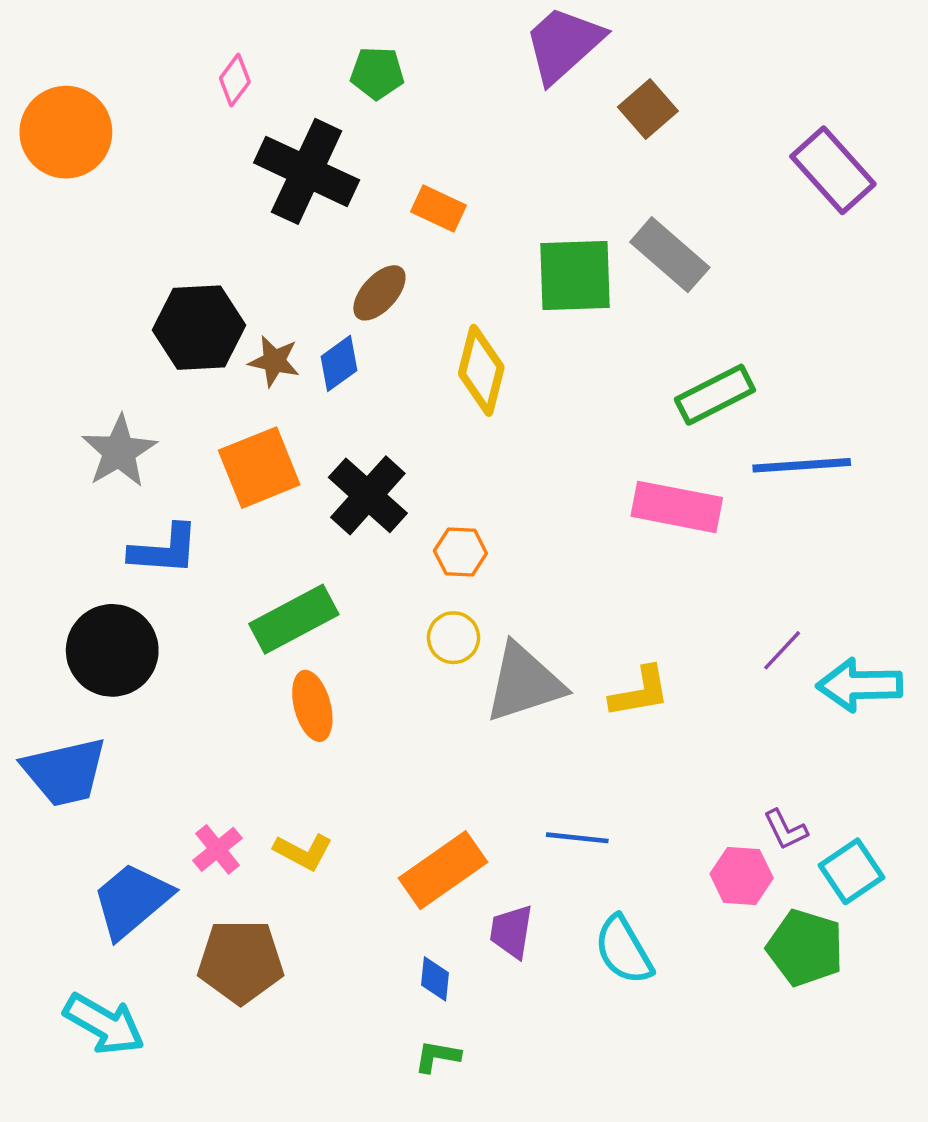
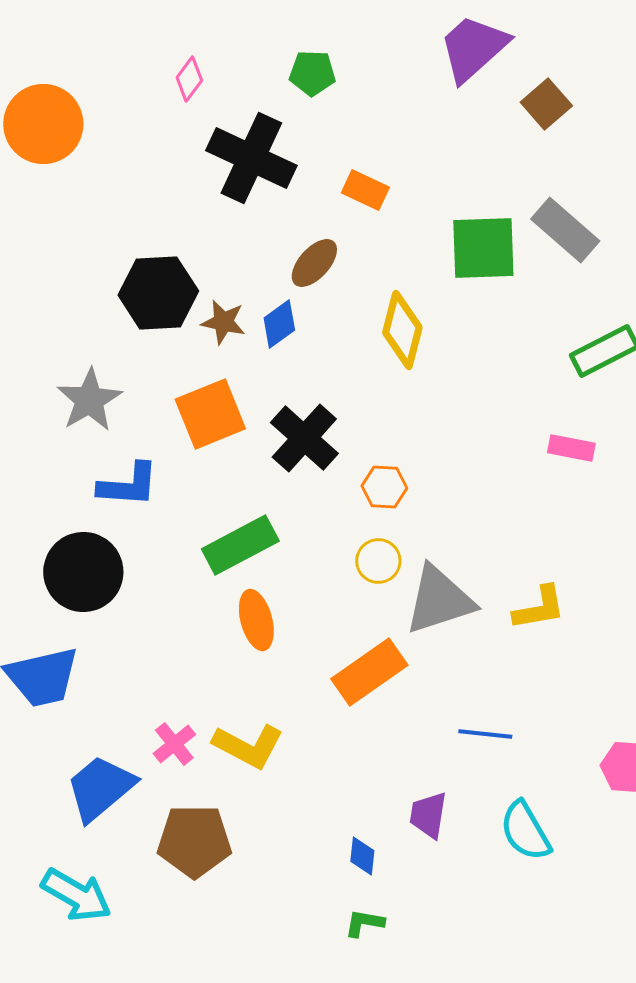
pink rectangle: (677, 507) -> (571, 448), size x0.6
yellow L-shape: (303, 852) -> (248, 746), size x1.4
orange rectangle: (443, 870) -> (369, 672), moved

